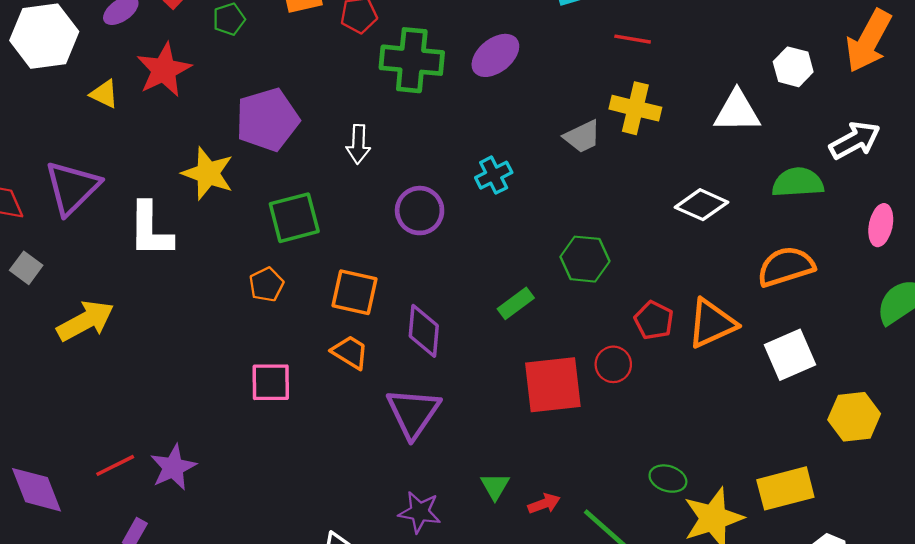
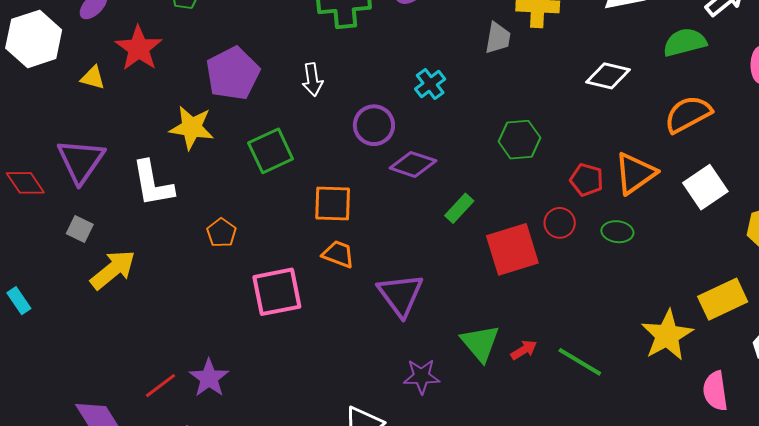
gray trapezoid: (582, 137) -> (498, 38), turned -44
gray square: (26, 268) -> (80, 229), moved
orange pentagon: (266, 284) -> (221, 233), moved
green rectangle: (516, 303) -> (459, 208), moved
purple diamond: (424, 331) -> (413, 164), moved, turned -66
pink square: (271, 382) -> (277, 292), size x1.4
green ellipse: (668, 479) -> (617, 232), moved
green triangle: (495, 486) -> (480, 343), size x1.6

